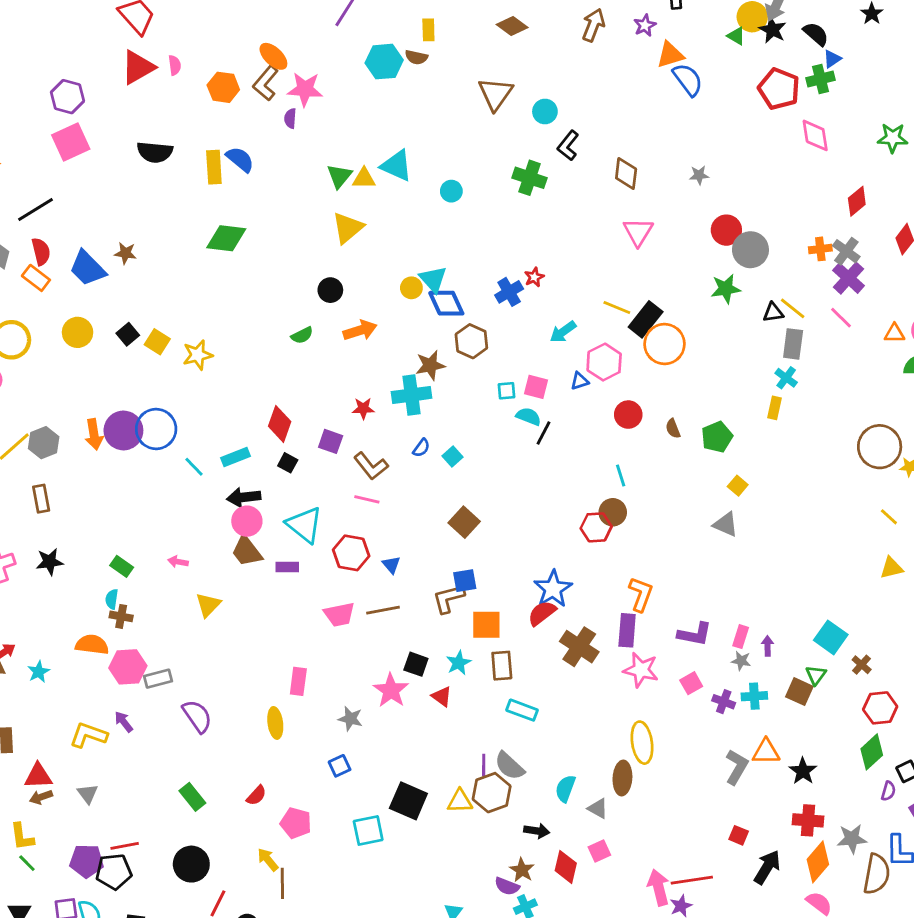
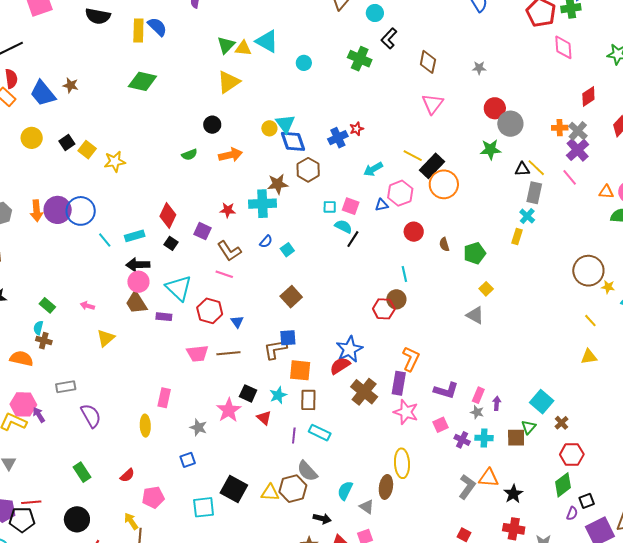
pink hexagon: (128, 667) -> (23, 404), moved
brown square: (799, 692) -> (516, 438), turned -30
purple line: (484, 765) -> (294, 436), moved
pink pentagon: (296, 823) -> (153, 497), turned -30

